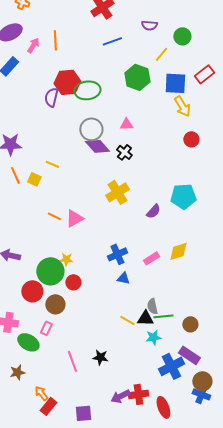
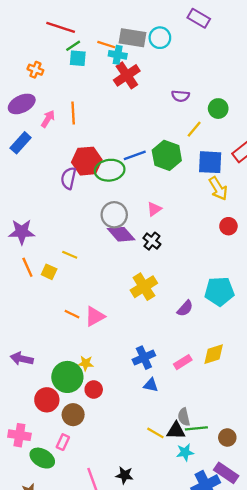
blue line: (112, 41) -> (135, 155), moved
pink triangle: (126, 124) -> (154, 209), turned -32

